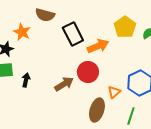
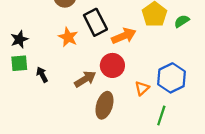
orange star: (22, 32) -> (68, 37), moved
black arrow: (26, 80) -> (42, 75), turned -40
brown ellipse: (97, 110) -> (104, 105), moved

